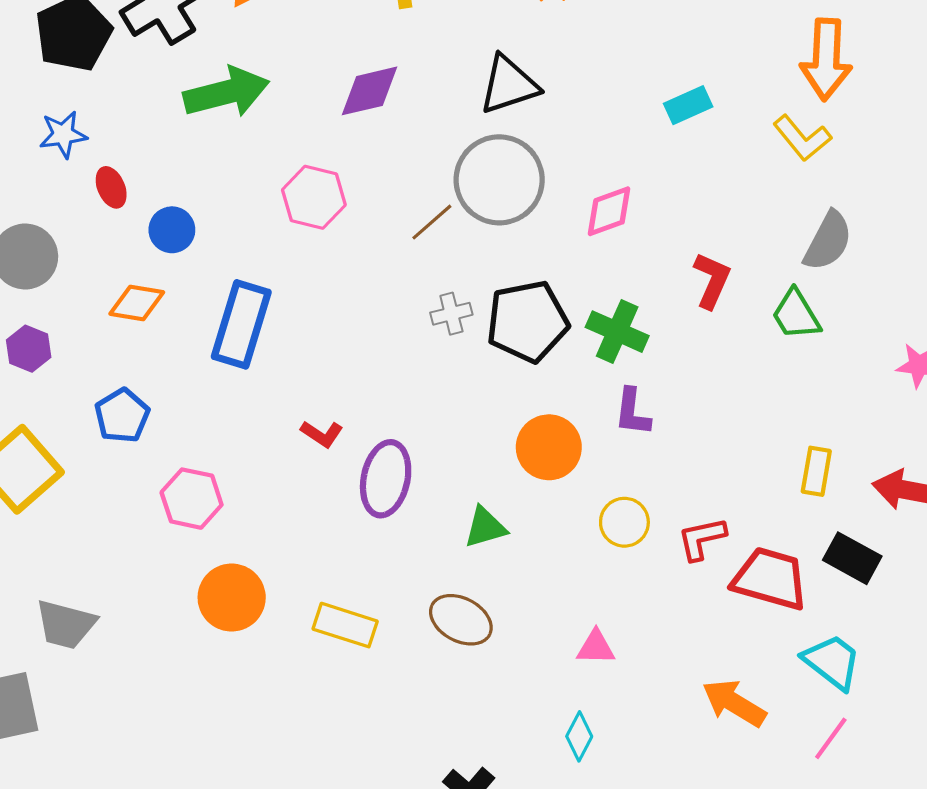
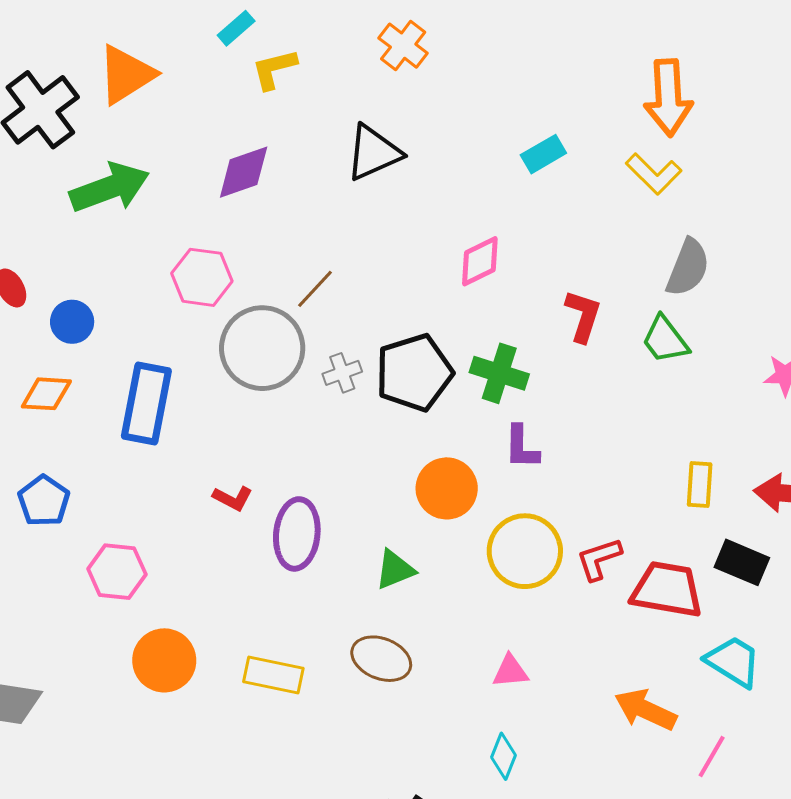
gray circle: (499, 180) -> (262, 348), moved
yellow circle: (624, 522) -> (525, 551), size x1.6
pink line: (831, 738) -> (712, 757), moved

